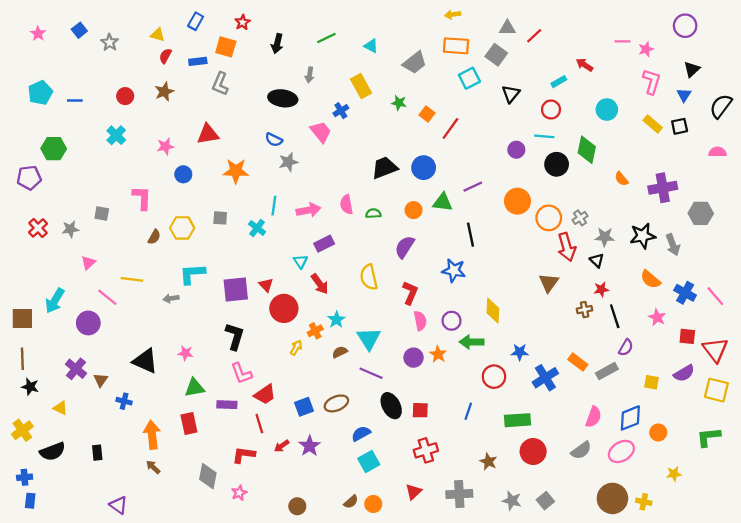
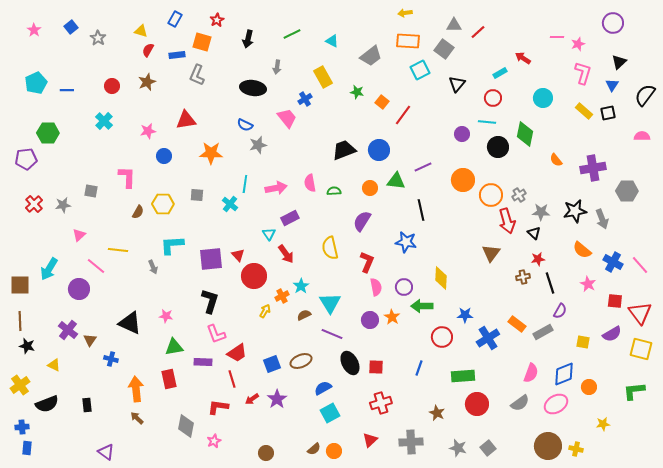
gray arrow: (171, 298) -> (153, 267), turned -104

